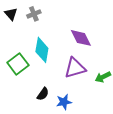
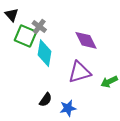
gray cross: (34, 14) -> (39, 27), moved, turned -32
green square: (18, 64) -> (25, 36), moved, turned -30

